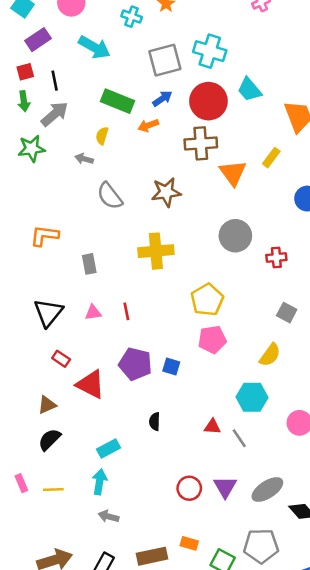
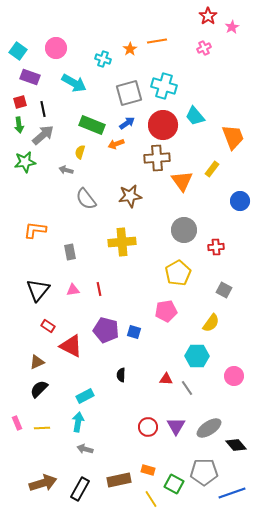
purple rectangle: (38, 40) -> (30, 77), turned 54
yellow pentagon: (207, 300) -> (178, 273), moved

